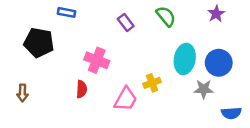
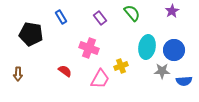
blue rectangle: (67, 12) -> (61, 17), moved, turned 48
pink cross: (97, 60) -> (89, 48), moved
red semicircle: (82, 89) -> (65, 71), turned -56
blue semicircle: (231, 113) -> (184, 81), moved

